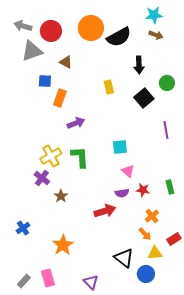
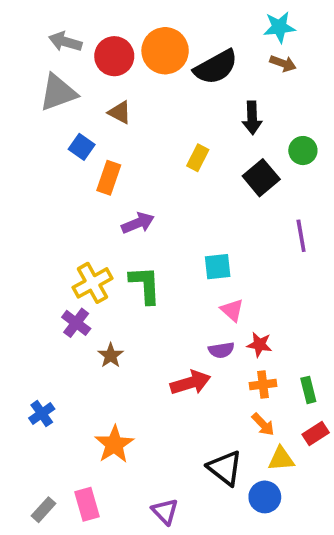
gray arrow: (23, 26) -> (65, 42), moved
red circle: (51, 31) -> (114, 56), moved
blue square: (45, 81) -> (82, 147), turned 32
yellow rectangle: (109, 87) -> (198, 158), turned 40
green rectangle: (170, 187) -> (308, 390), moved
orange cross: (152, 216) -> (263, 384), moved, turned 32

